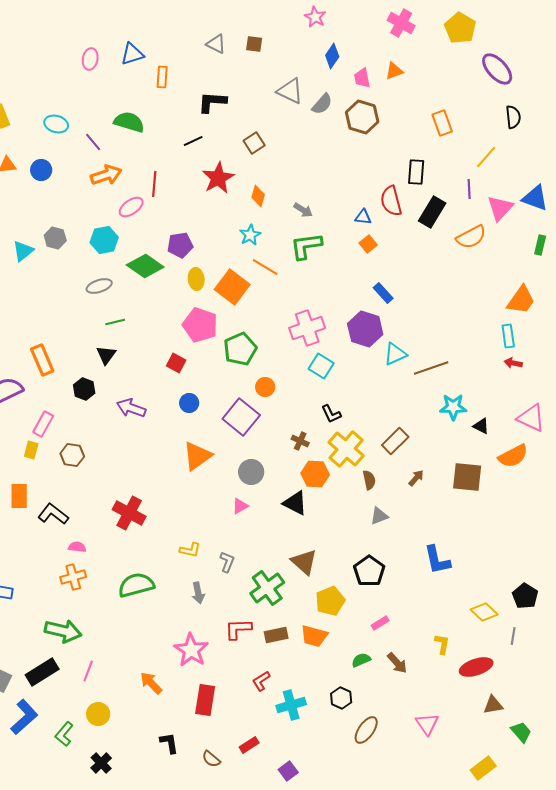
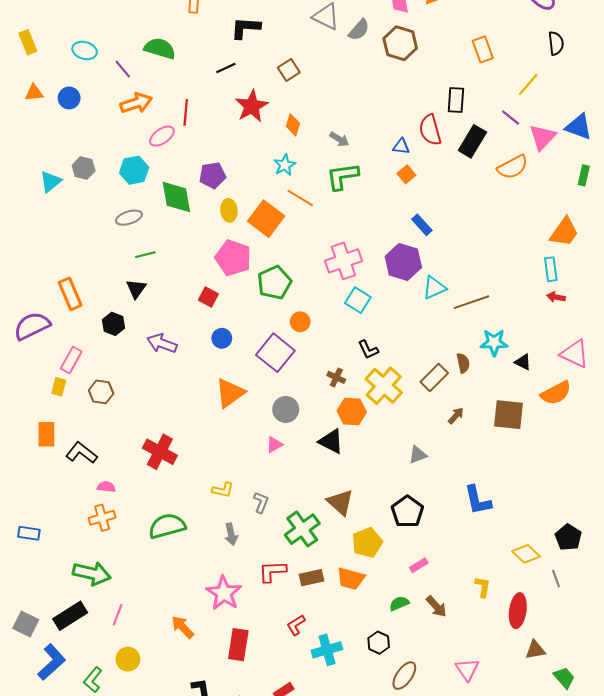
purple line: (469, 189) -> (511, 118), turned -48
green diamond: (145, 266) -> (176, 197), turned 45
brown semicircle: (369, 480) -> (463, 363), moved
gray line: (513, 636) -> (556, 579), turned -30
red ellipse: (476, 667) -> (518, 611), turned -64

